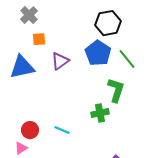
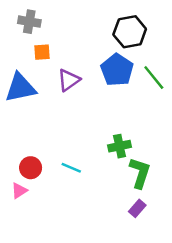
gray cross: (29, 15) -> (29, 22), turned -36
green L-shape: (116, 90) -> (140, 173), moved

